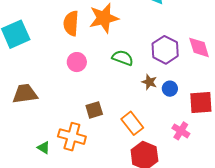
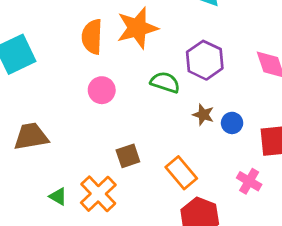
purple hexagon: (165, 50) -> (205, 60), moved
orange cross: (72, 137) -> (98, 194), turned 32
green triangle: (44, 148) -> (58, 196), moved

